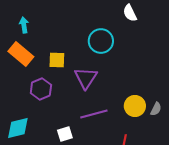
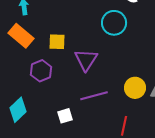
cyan circle: (101, 41) -> (114, 23), moved
cyan diamond: (18, 128) -> (18, 110), turned -30

